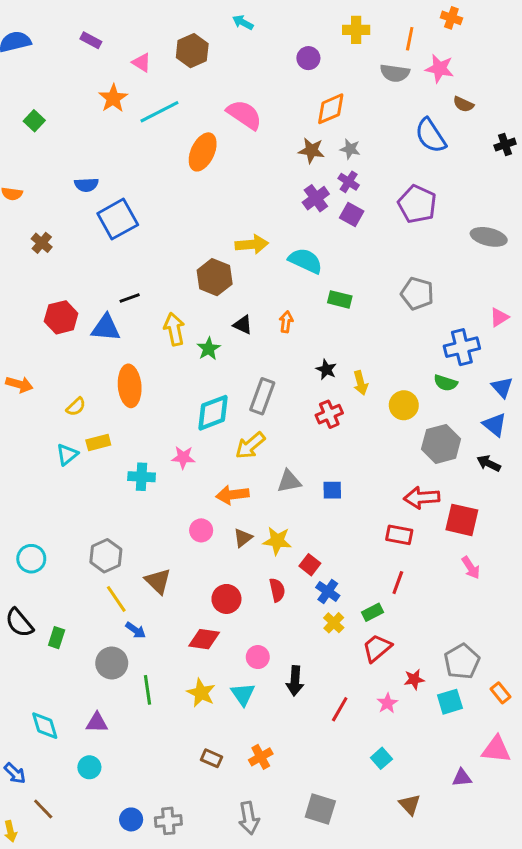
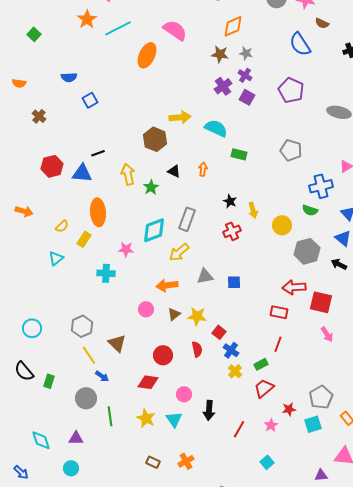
blue square: (118, 219) -> (90, 100), size x0.6
yellow rectangle: (98, 442) -> (84, 239), moved, turned -42
pink star: (183, 457) -> (126, 249), moved

